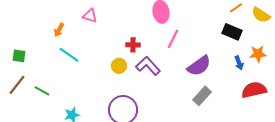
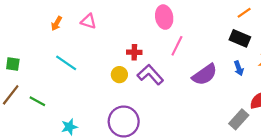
orange arrow: (59, 30) -> (57, 23), moved
blue arrow: (239, 63) -> (239, 68), moved
gray rectangle: (202, 96) -> (239, 119), moved

